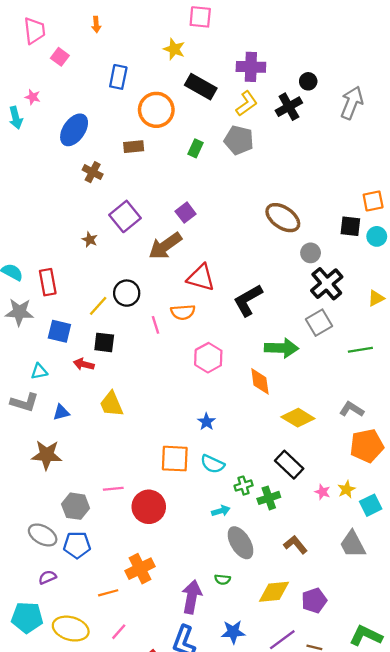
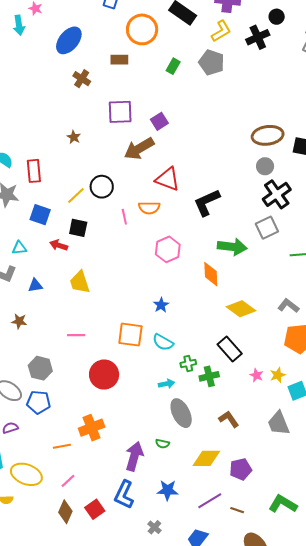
purple square: (125, 216) -> (120, 112), moved, turned 32
brown ellipse: (283, 218) -> (268, 135), moved, turned -48
brown star: (47, 455) -> (19, 321), size x0.6
pink line: (113, 489) -> (76, 335), moved

